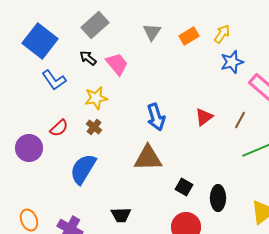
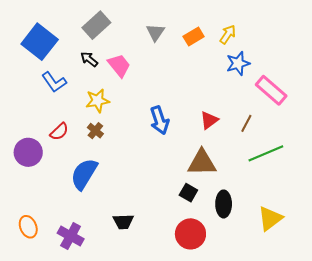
brown triangle: (148, 158) -> (202, 163), moved

